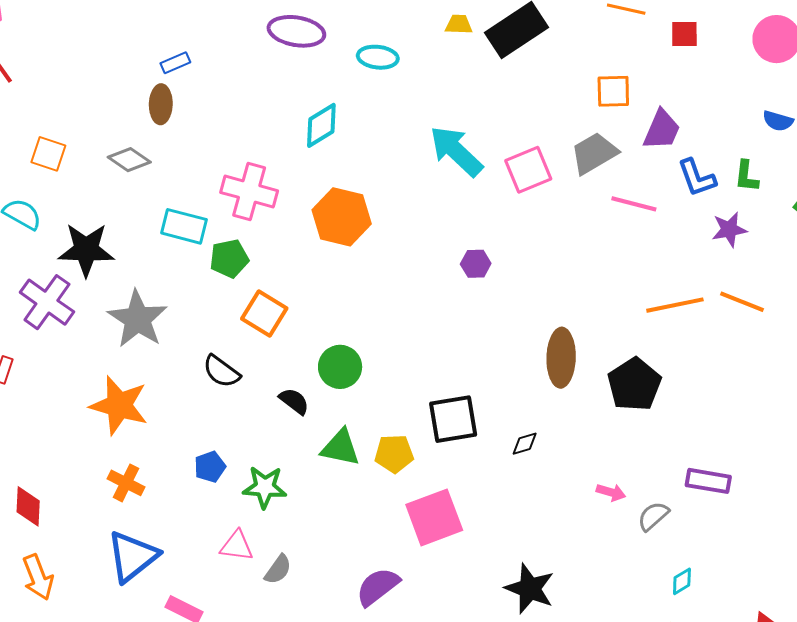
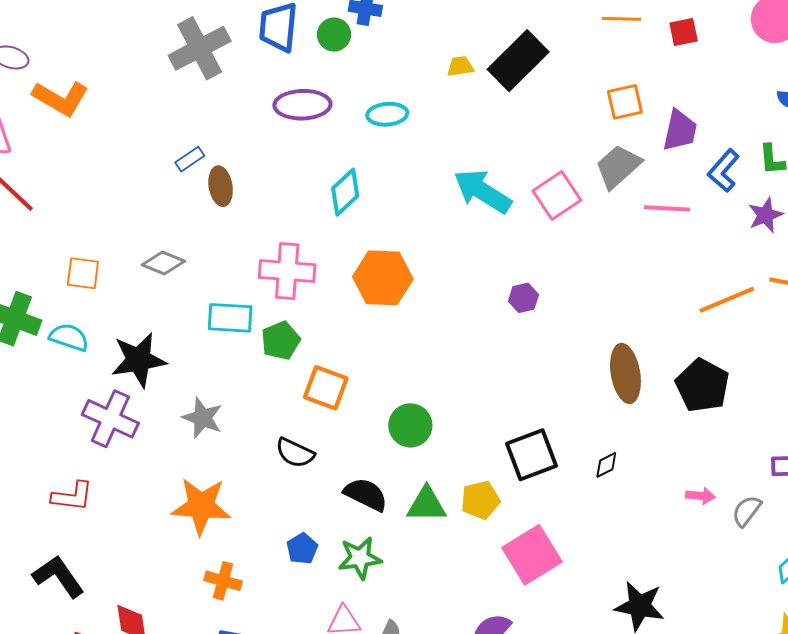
brown ellipse: (161, 104) -> (221, 186), moved
blue L-shape: (697, 178) -> (724, 171), turned 72
gray star: (138, 319) -> (202, 418), size x0.7
black semicircle: (294, 401) -> (366, 494), moved, size x1.4

